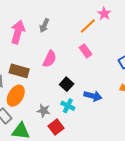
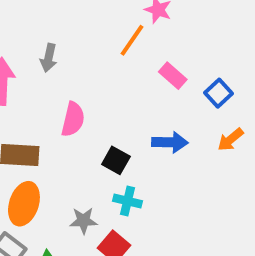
pink rectangle: (86, 51) -> (173, 76), moved
blue arrow: (93, 96) -> (170, 142), moved

